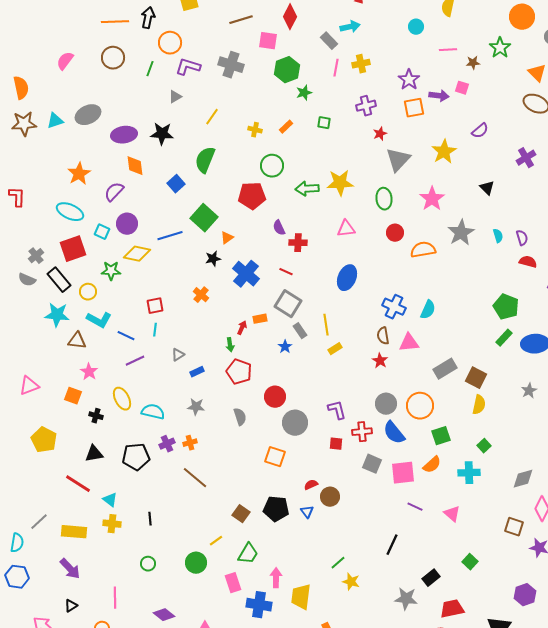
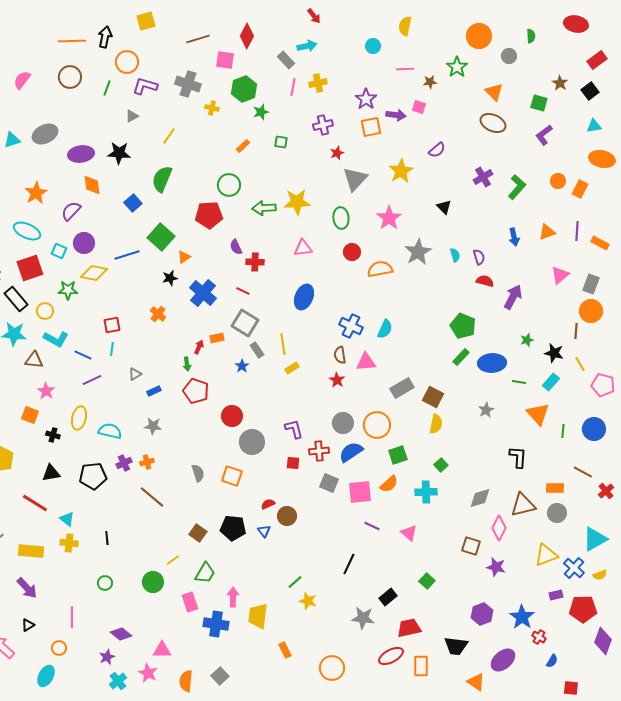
yellow cross: (255, 130) -> (212, 108), moved
yellow ellipse: (122, 399) -> (79, 418), turned 40
gray semicircle: (240, 417) -> (198, 473), moved
blue semicircle: (394, 433) -> (351, 452), turned 95

